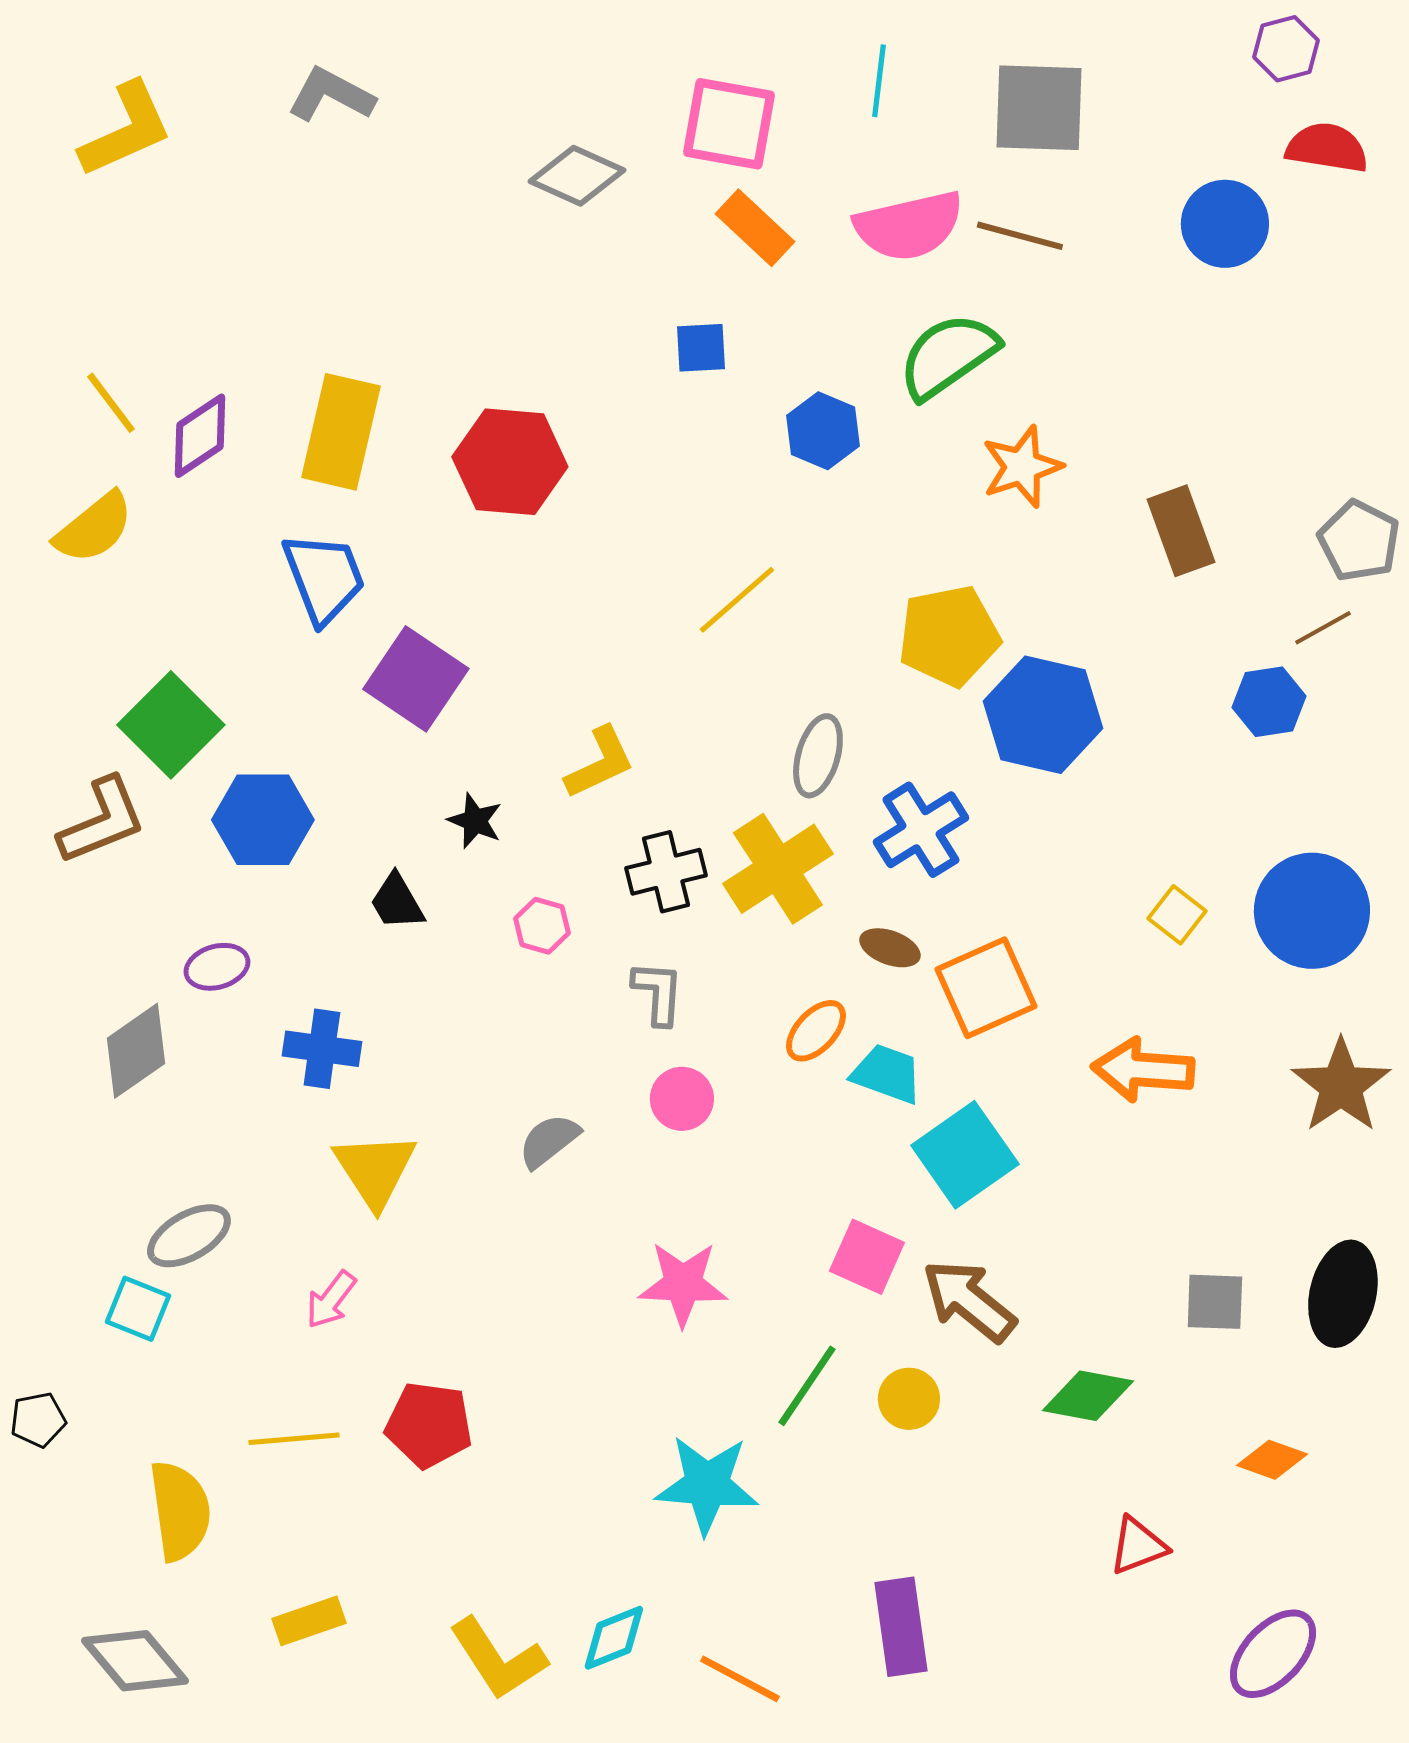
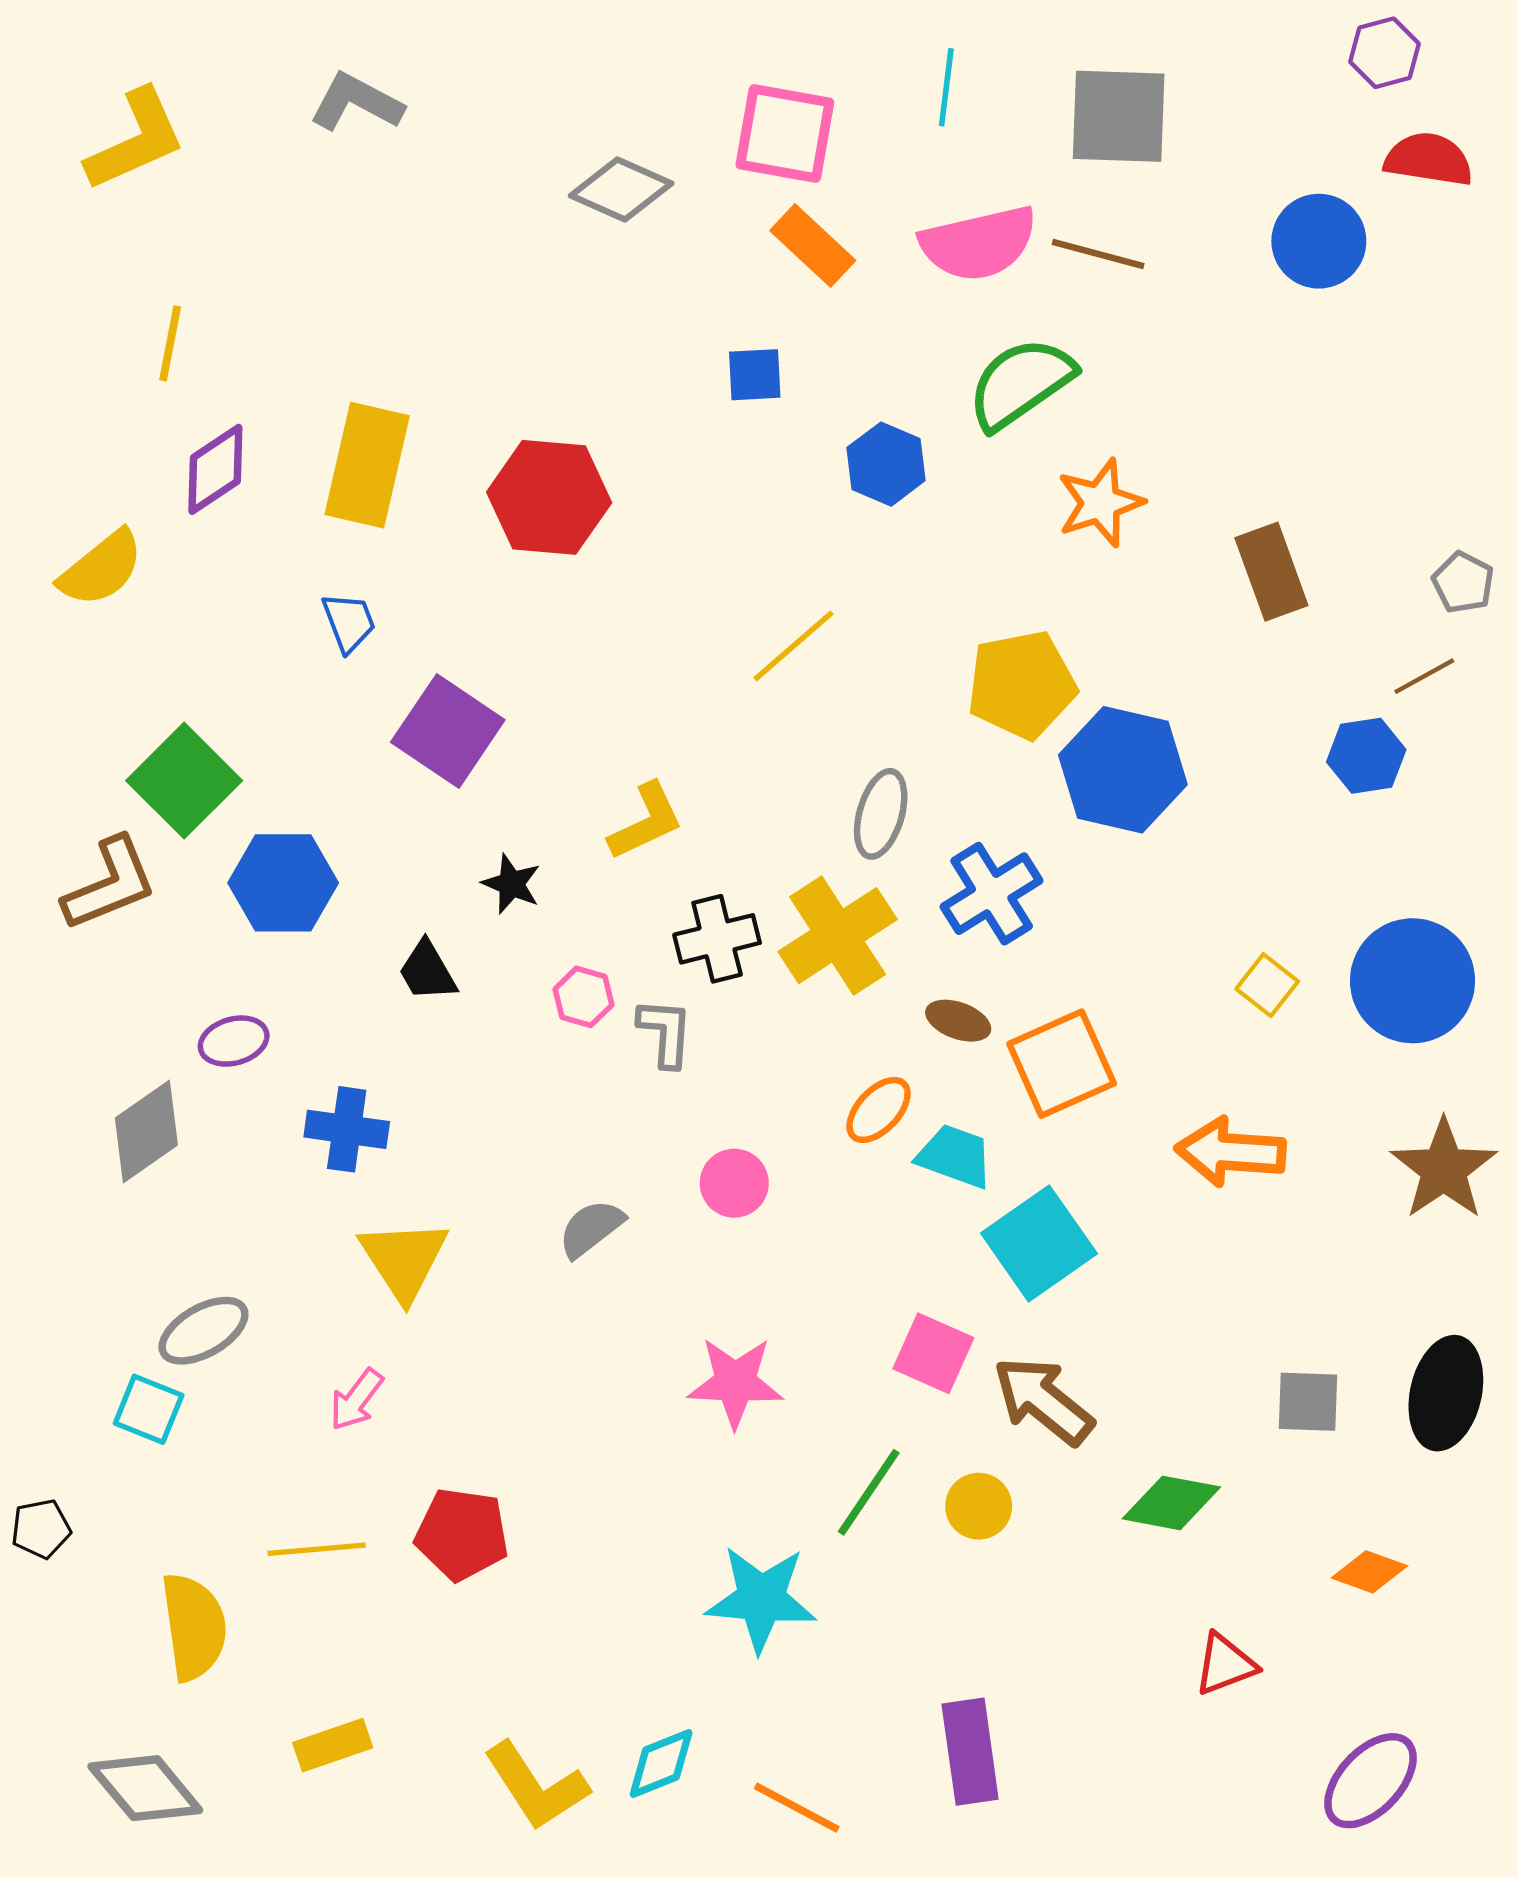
yellow line: (111, 403) -> (170, 343), moved, turned 48
gray pentagon: (1359, 541) -> (1463, 582), size x0.7
blue trapezoid: (324, 578) -> (349, 622), size x0.6
gray L-shape: (658, 993) -> (665, 1032), moved

